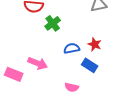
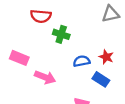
green cross: (53, 23) -> (61, 34), turned -35
pink rectangle: (14, 74) -> (19, 58), moved

